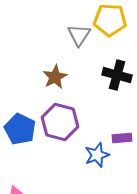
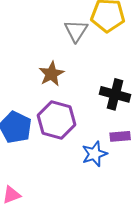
black cross: (117, 75) -> (115, 94), moved

